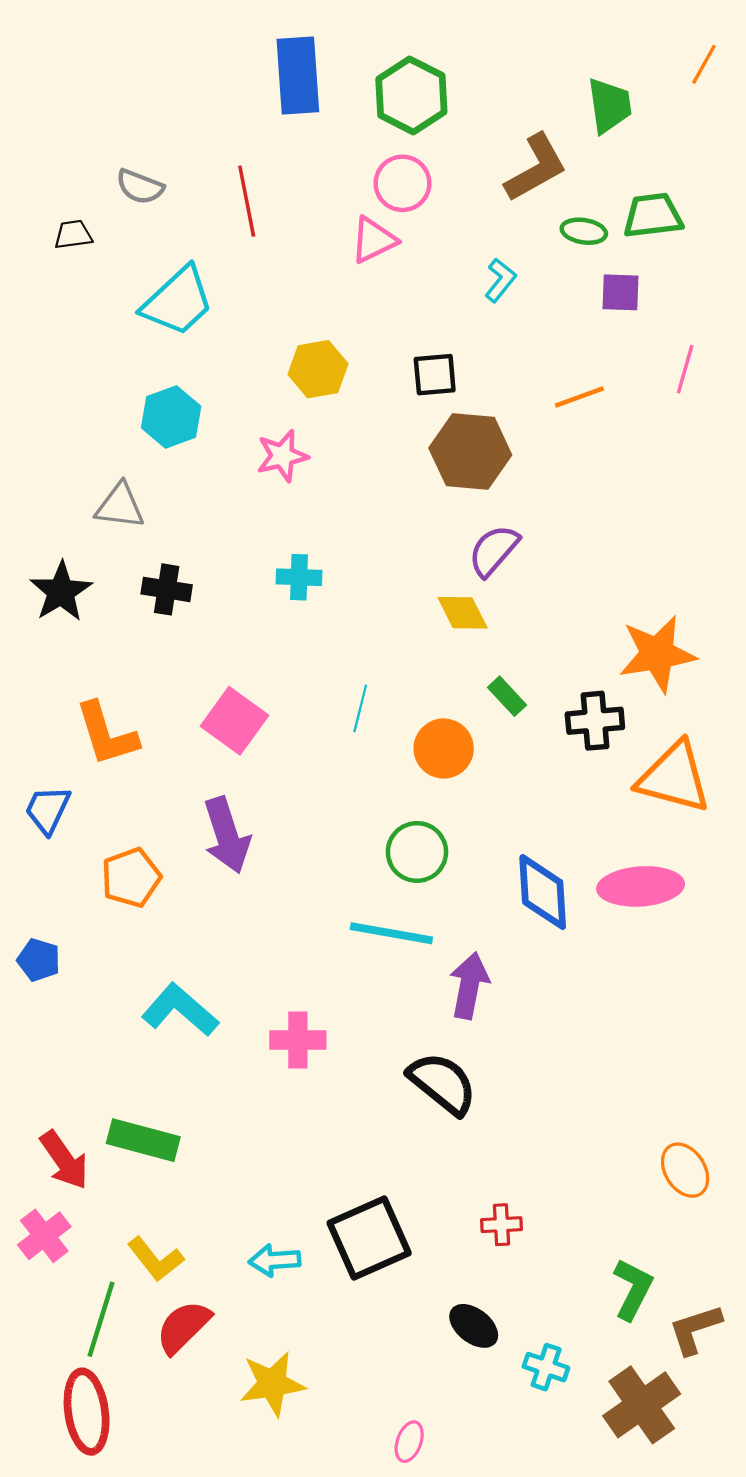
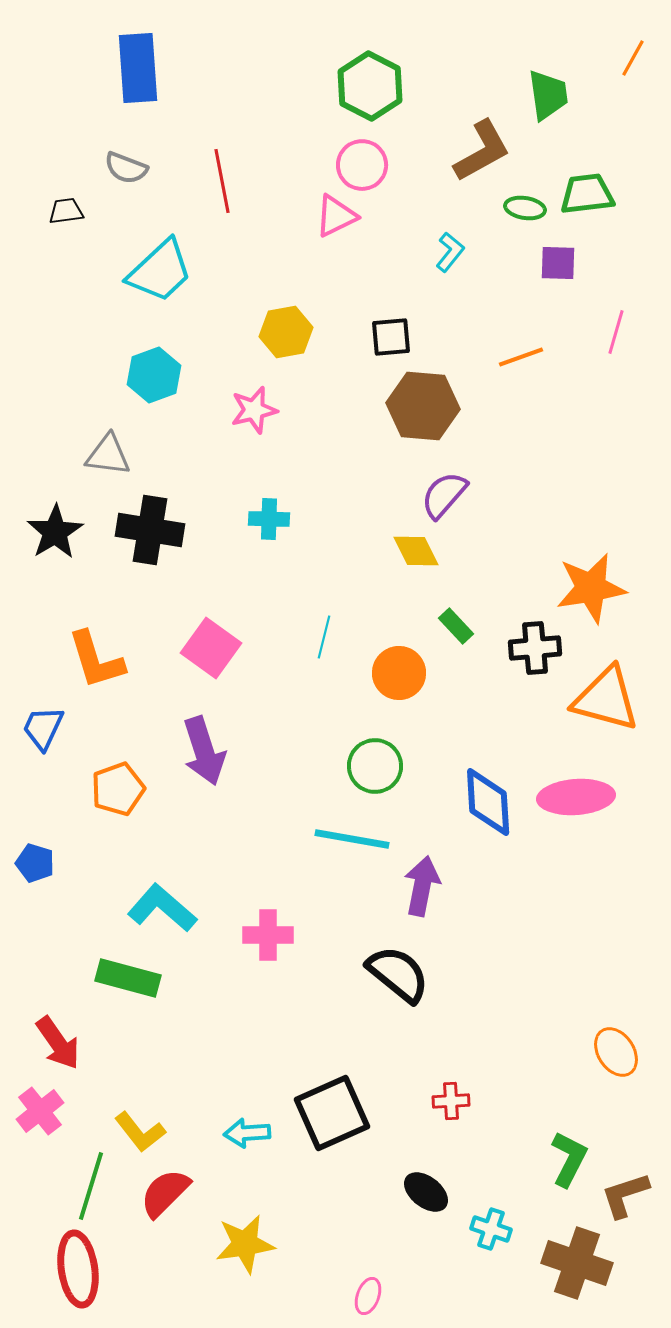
blue rectangle: (298, 75) -> (138, 68), moved
black cross: (167, 589) -> (150, 530), size x1.5
green rectangle: (143, 1140) -> (128, 978), moved
brown cross: (642, 1405) -> (577, 1263), turned -36

